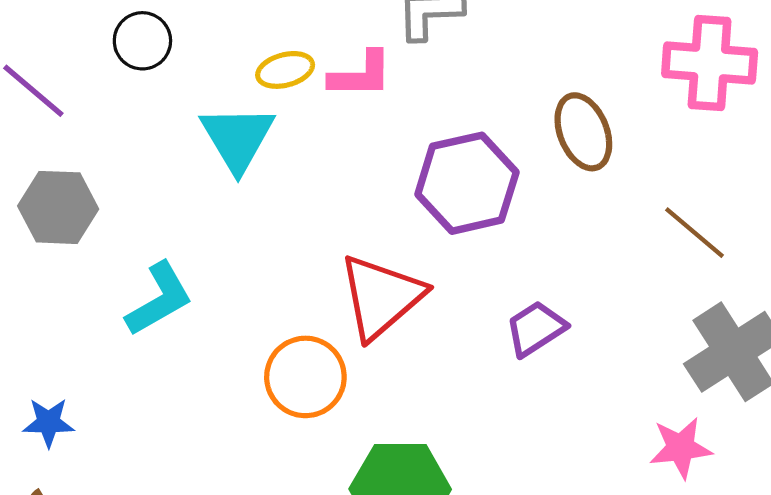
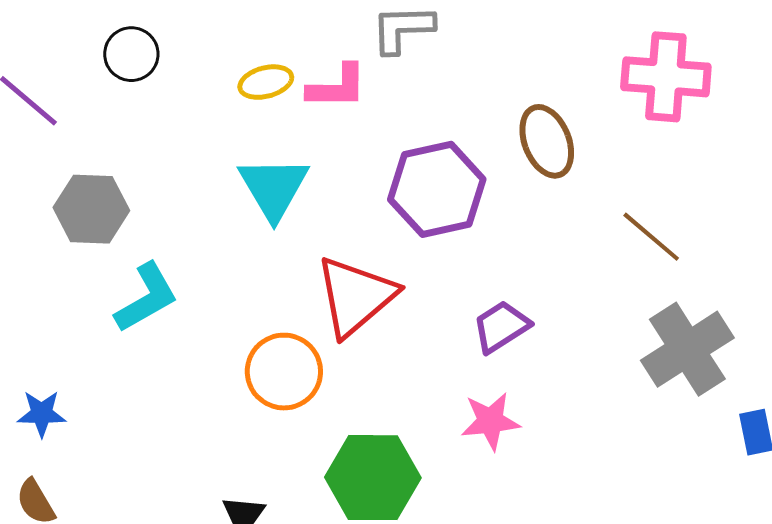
cyan triangle: (237, 138) -> (274, 188), moved
gray hexagon: (58, 207) -> (91, 209), moved
pink star: (681, 448) -> (490, 421), moved

